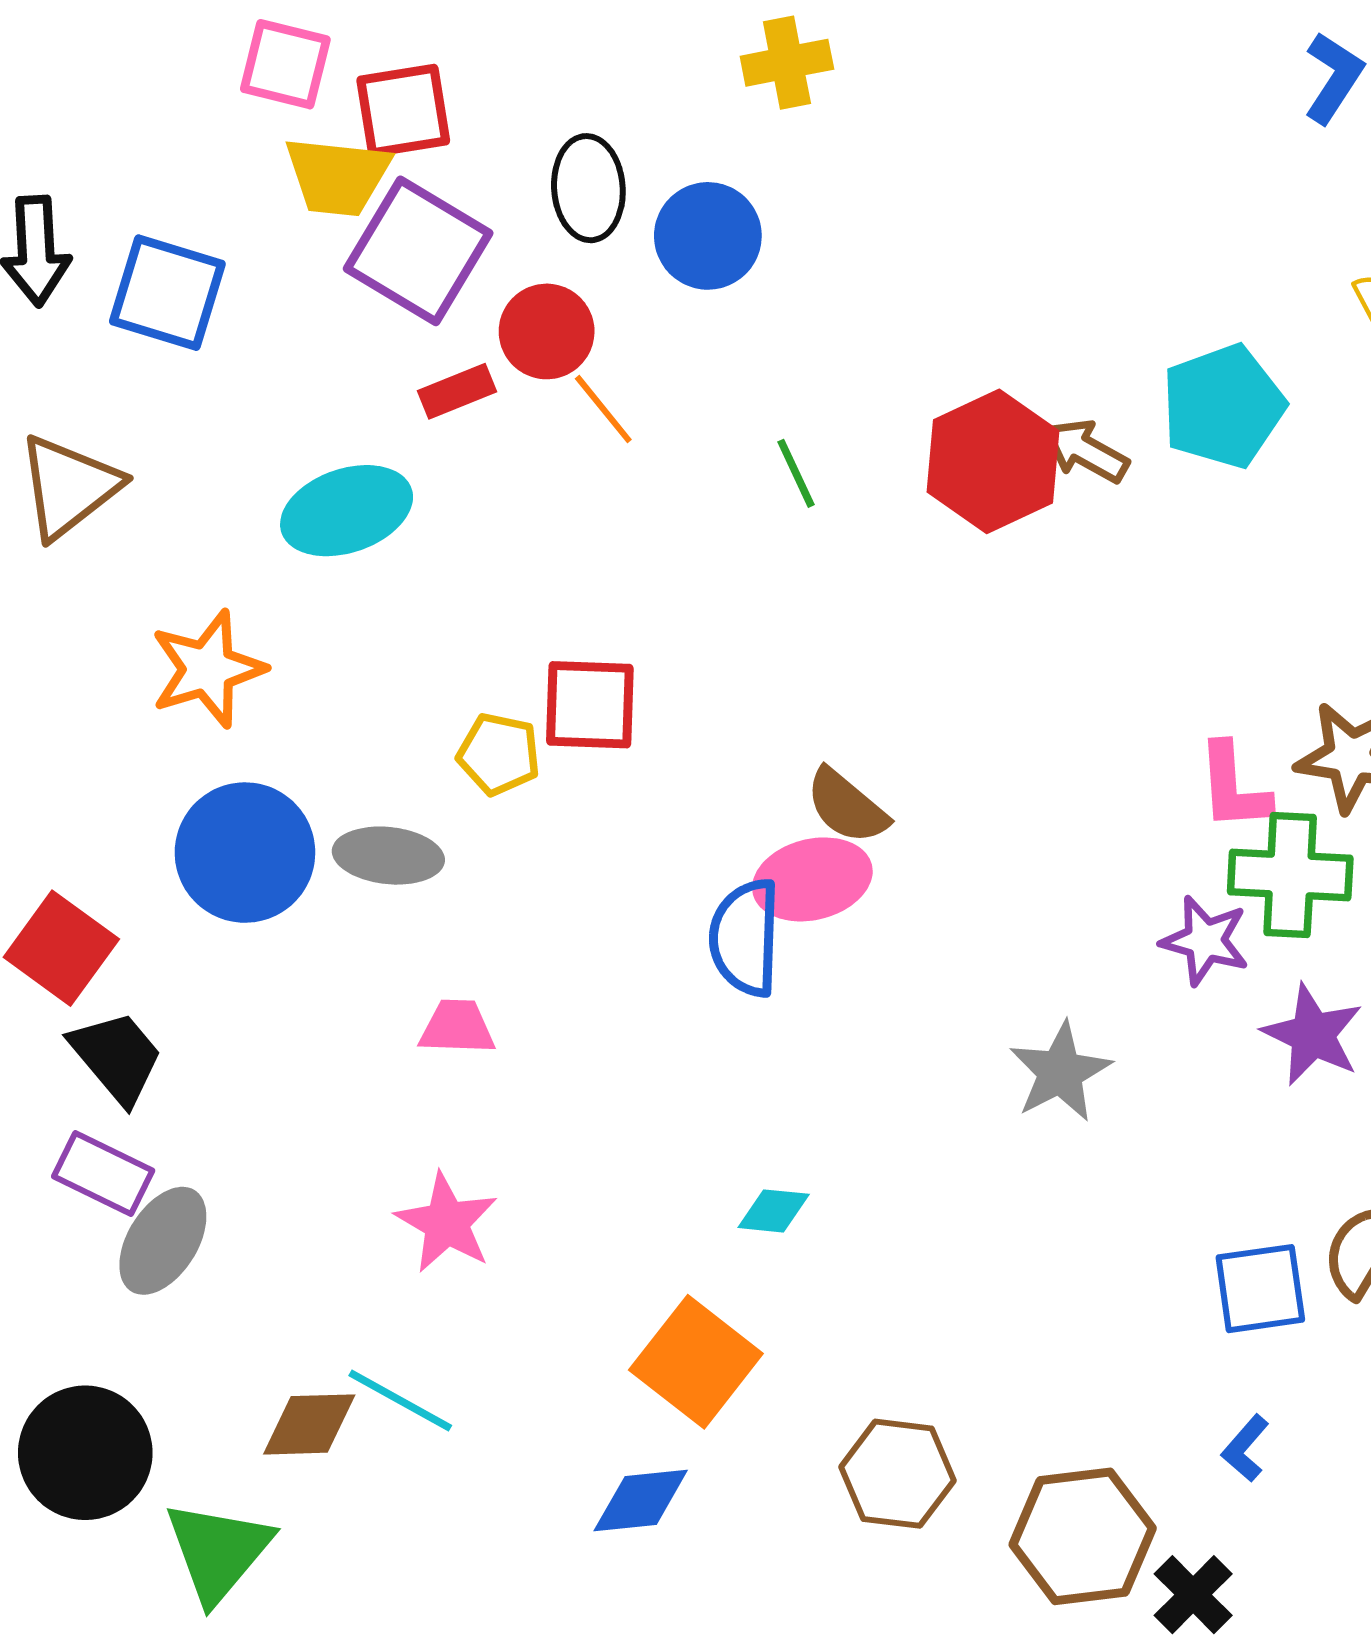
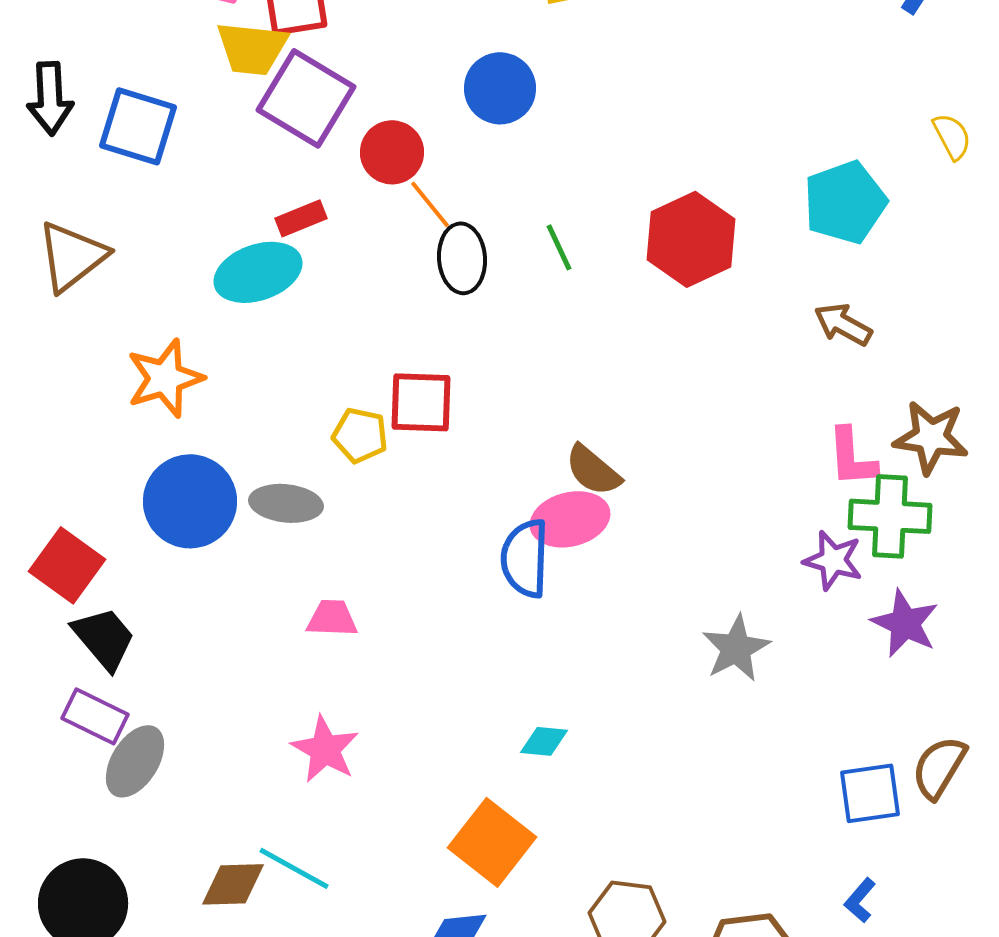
black ellipse: (588, 188) -> (462, 258), moved
red rectangle: (457, 391) -> (301, 218), moved
brown arrow: (1086, 451) -> (843, 324), moved

